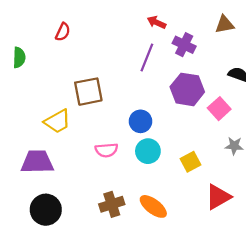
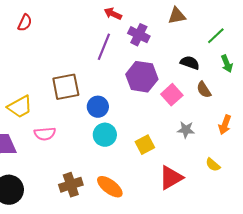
brown square: (88, 92) -> (66, 87), moved
pink semicircle: (106, 150) -> (45, 134), moved

